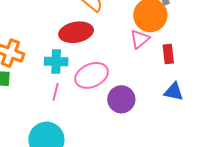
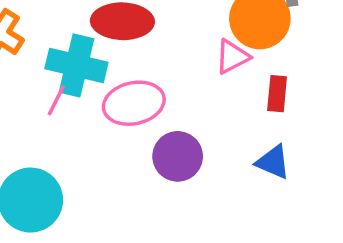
cyan cross: (56, 61) -> (76, 65), size x1.4
pink line: (56, 92) -> (56, 100), moved

